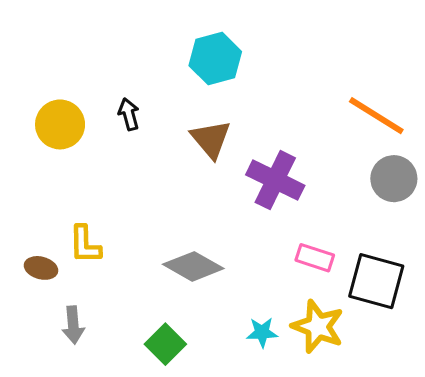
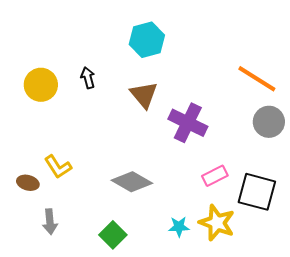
yellow L-shape: (85, 245) -> (58, 167), turned -32
pink rectangle: (315, 258) -> (215, 176), turned -45

